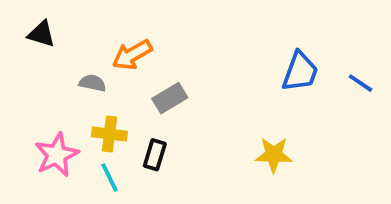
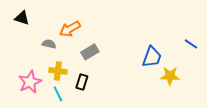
blue trapezoid: (300, 72) -> (152, 57), moved
yellow star: (274, 155) -> (170, 76), moved

